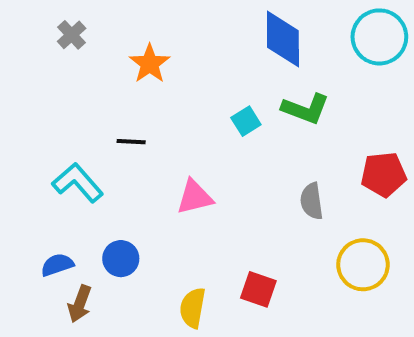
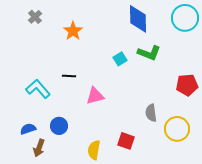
black line: (131, 142) -> (69, 76), moved
gray semicircle: (312, 201) -> (151, 113), moved

